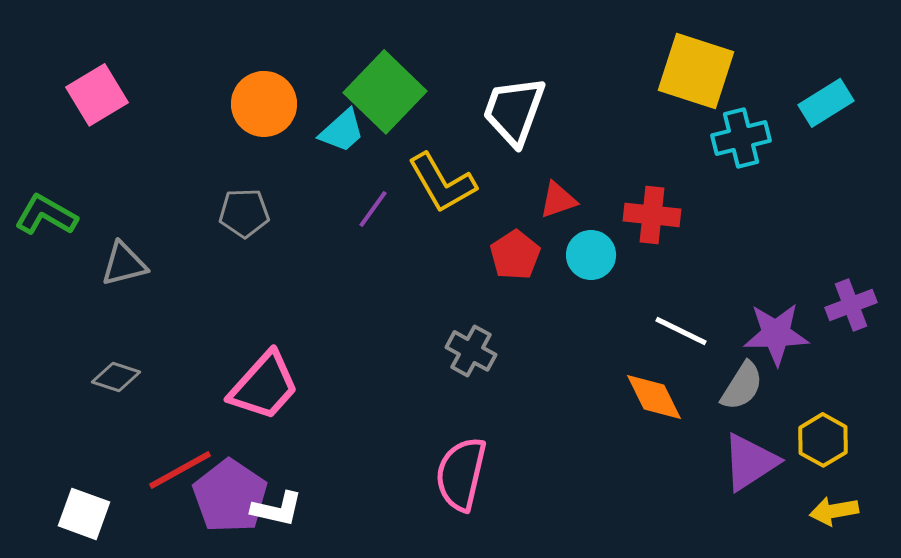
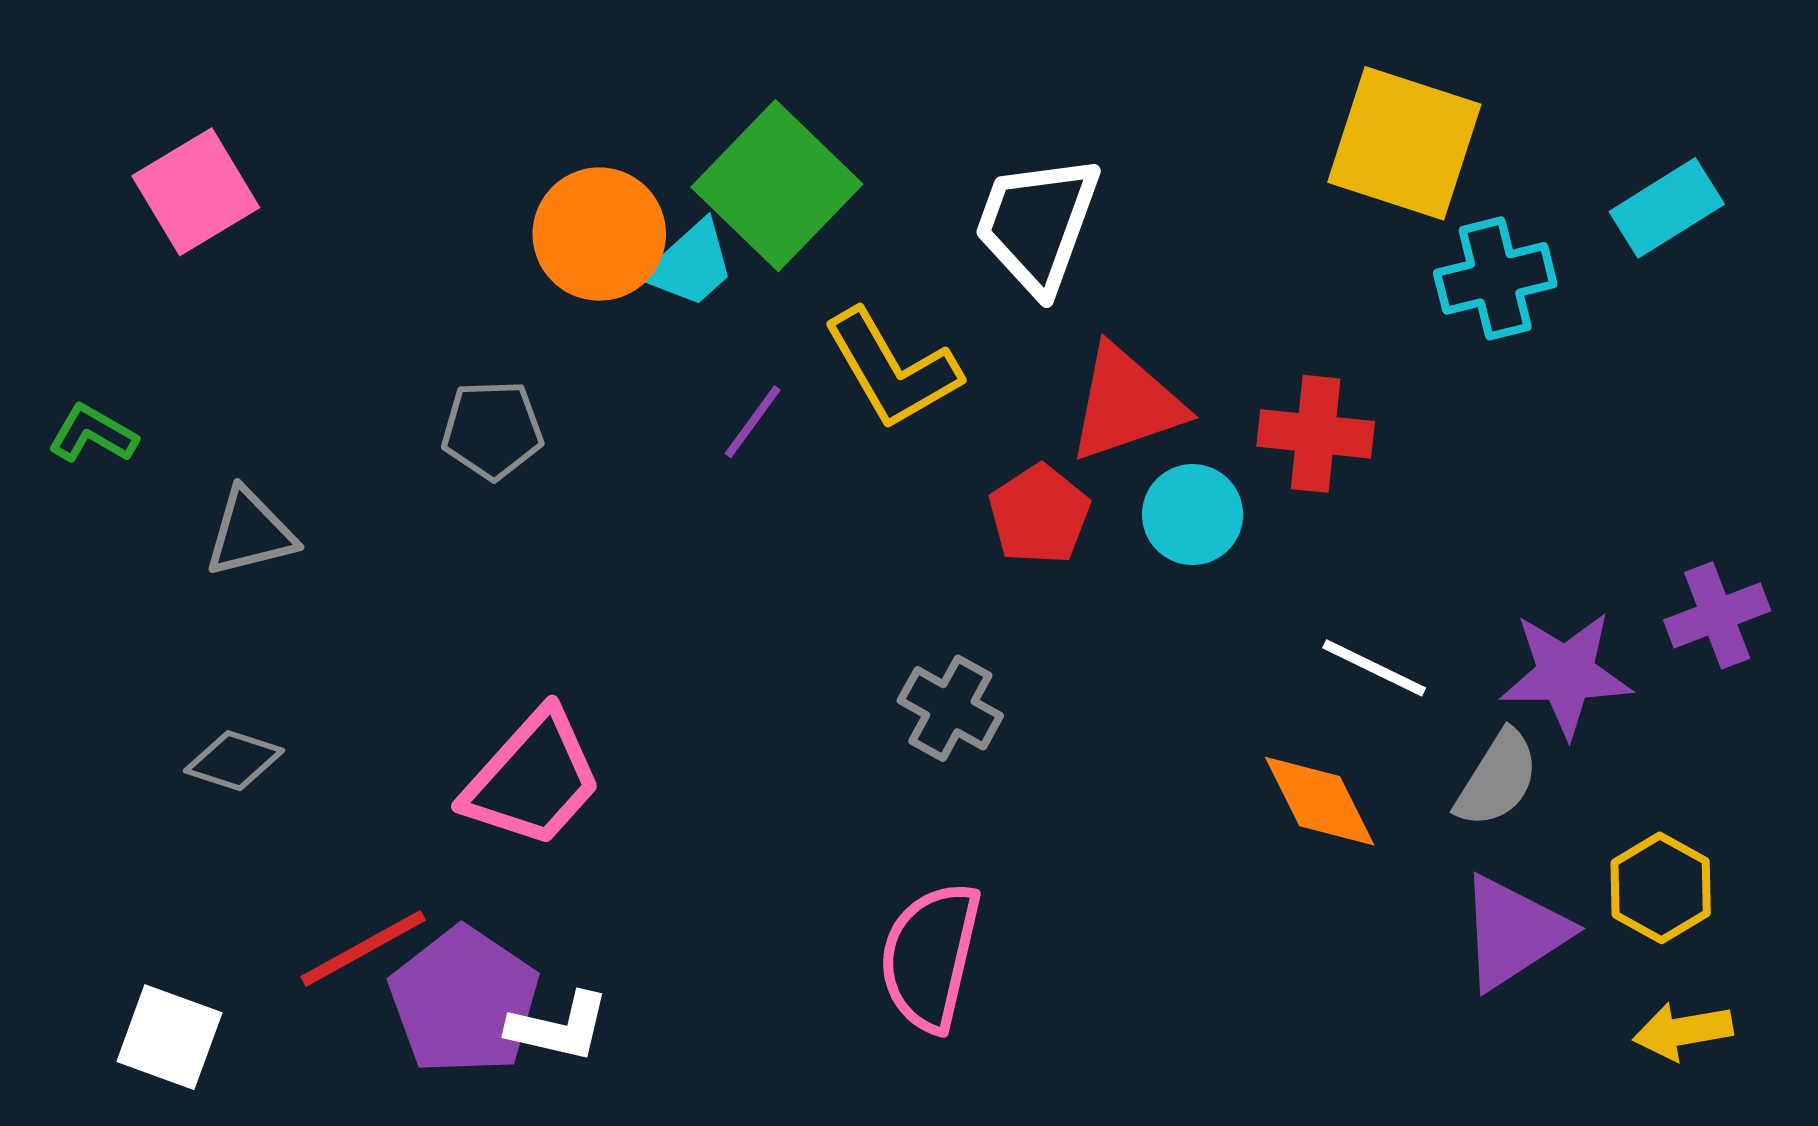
orange circle: (264, 104) -> (599, 234), moved
red triangle: (558, 200) -> (1126, 404), size x1.6
green L-shape: (46, 215) -> (93, 434), size x0.7

